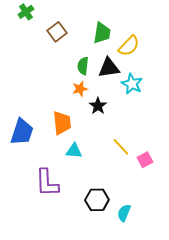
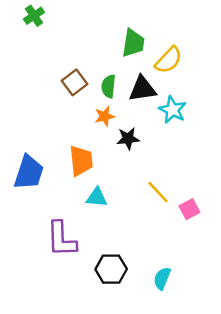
brown square: (57, 32) -> (74, 82), moved
black star: (98, 106) -> (128, 139), turned 30
black hexagon: (97, 200) -> (111, 269), moved

